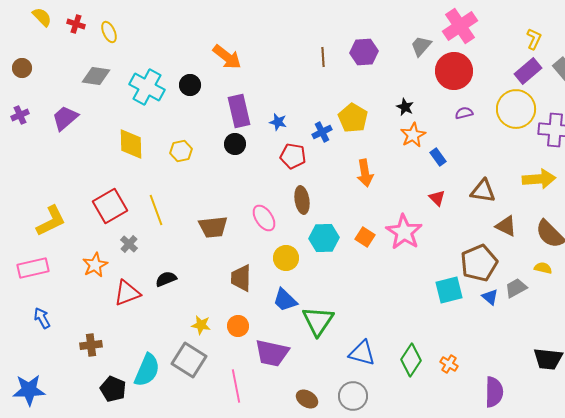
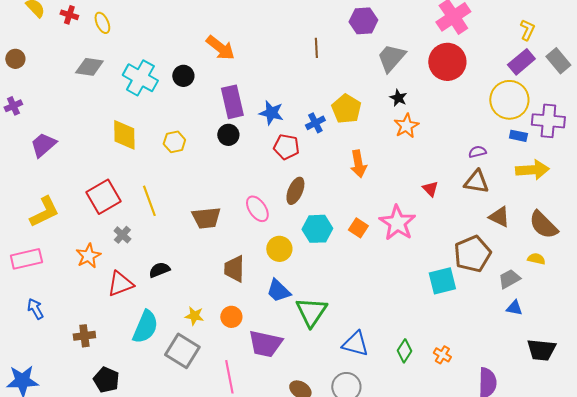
gray trapezoid: (421, 46) -> (391, 58), moved, size x1.4
purple hexagon: (364, 52) -> (363, 21), moved
purple semicircle: (464, 113) -> (477, 152), moved
purple trapezoid: (65, 118) -> (43, 145), moved
blue star: (278, 122) -> (271, 113), size x1.4
blue rectangle: (438, 157) -> (518, 136), moved, turned -42
brown ellipse: (302, 200) -> (295, 191), turned 32
blue triangle: (490, 297) -> (514, 308), moved, turned -30
green diamond: (411, 360) -> (404, 351), size x0.7
cyan semicircle: (147, 370) -> (145, 327), moved

